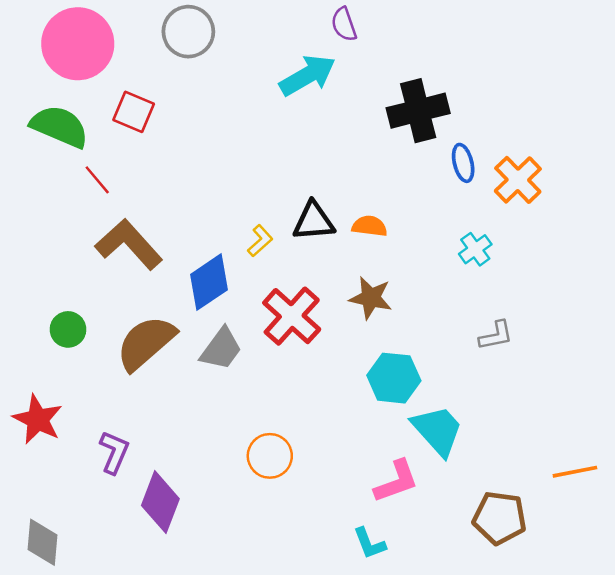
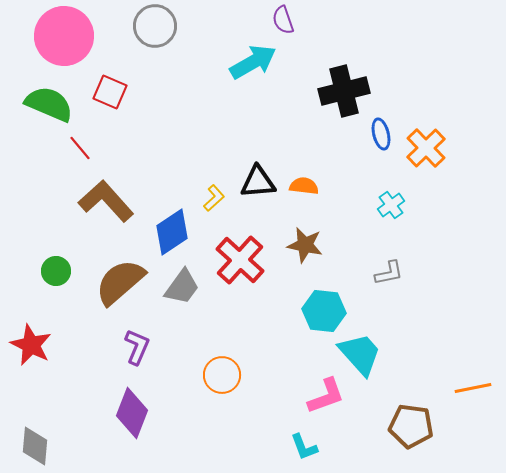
gray L-shape: (496, 336) -> (389, 273), moved
purple L-shape: (114, 452) -> (137, 347), moved

